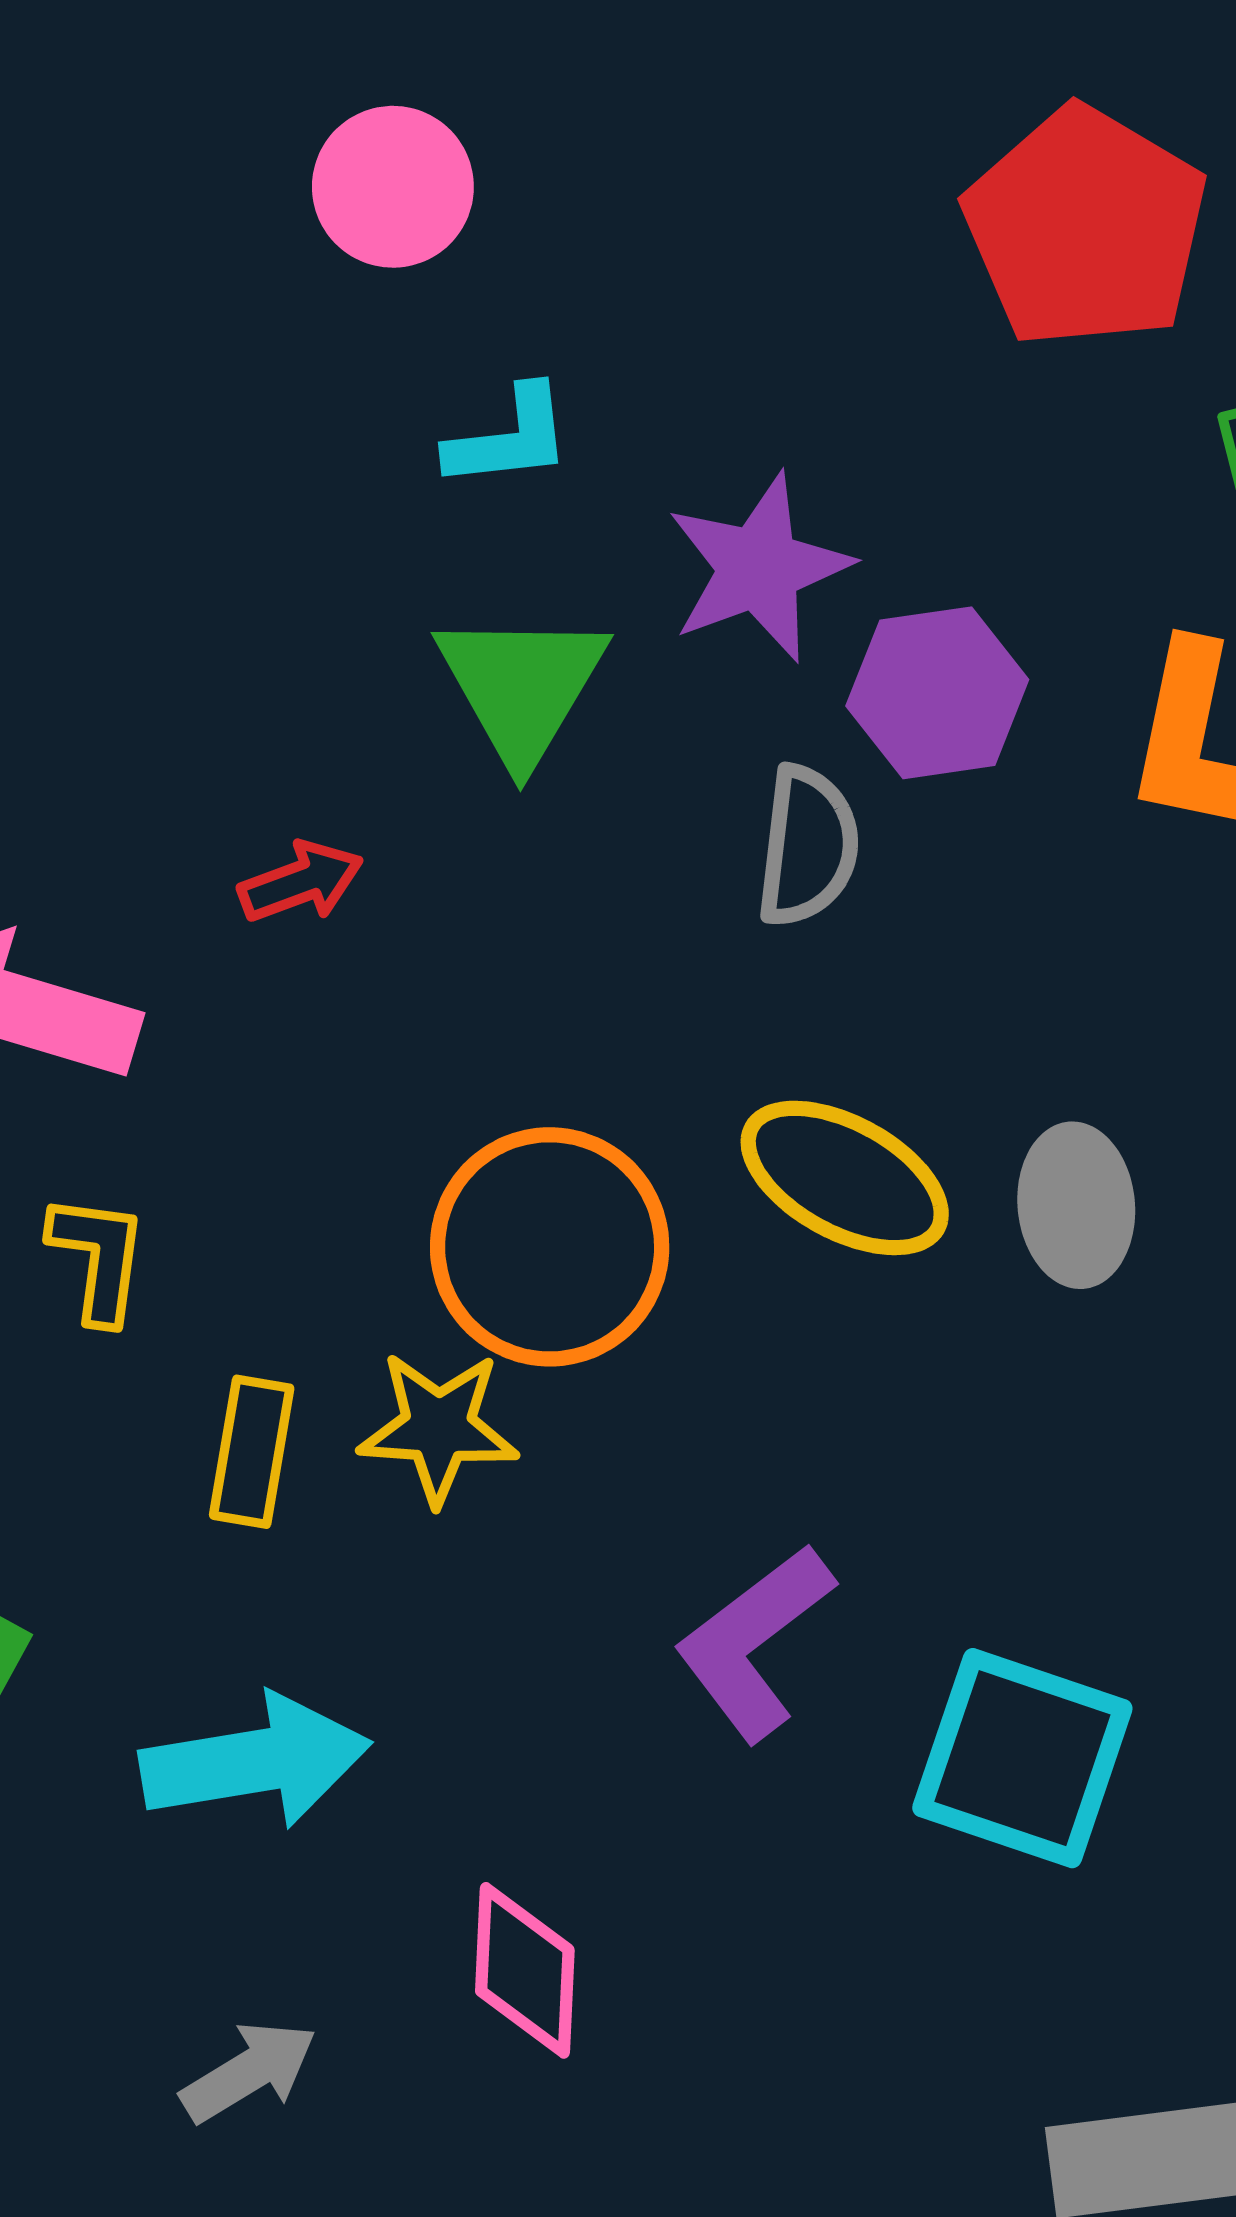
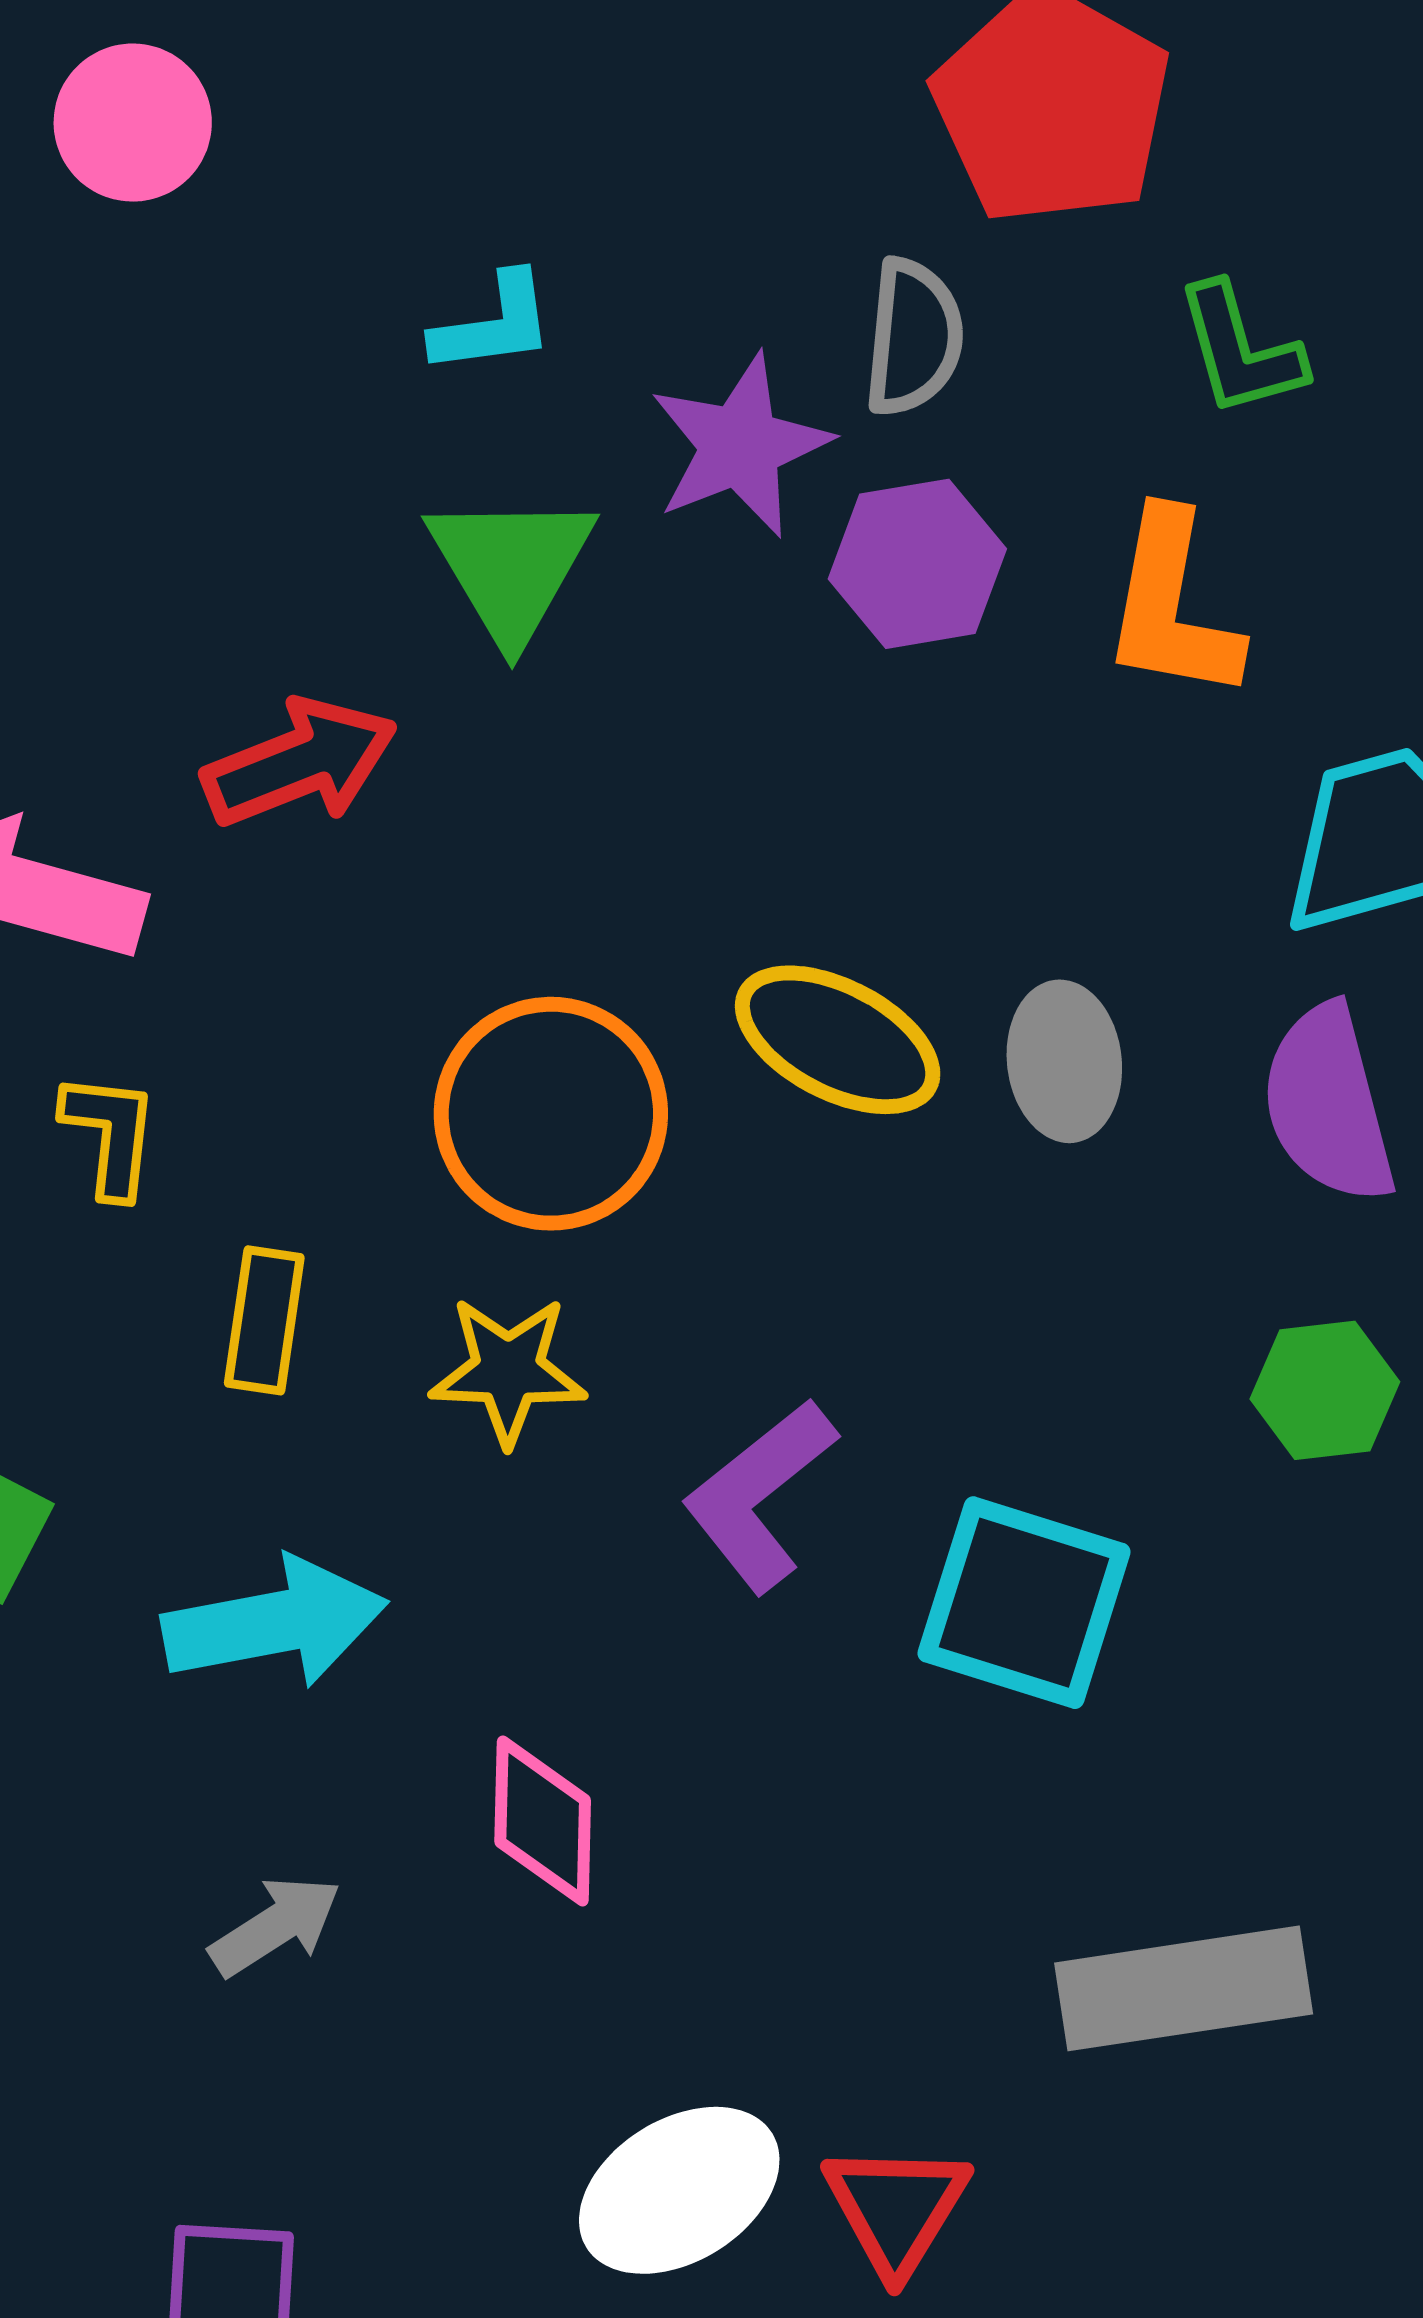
pink circle: (393, 187) -> (133, 123), moved
gray semicircle: (808, 846) -> (913, 337), moved
red arrow: (301, 882) -> (300, 763), size x1.6
yellow star: (438, 1428) -> (508, 1370), moved

